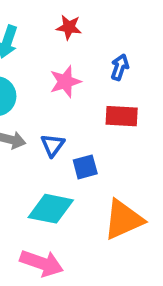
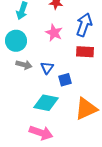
blue arrow: (120, 67) -> (84, 25), size x1.6
pink star: (65, 82) -> (54, 33), turned -30

